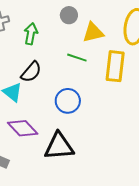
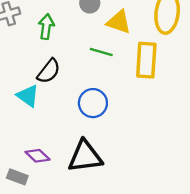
yellow triangle: (93, 33) -> (119, 22), turned 35
purple diamond: (23, 128) -> (38, 156), moved, size x0.7

